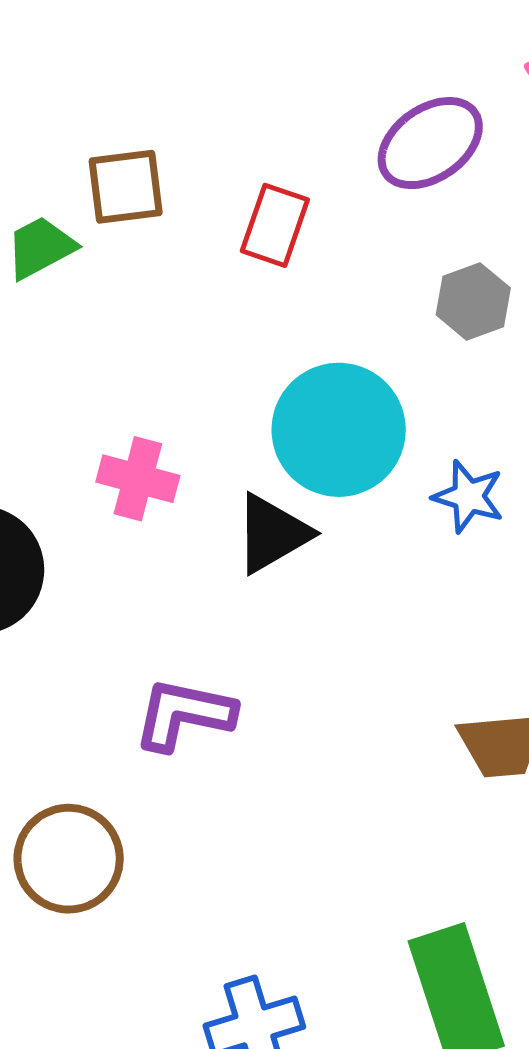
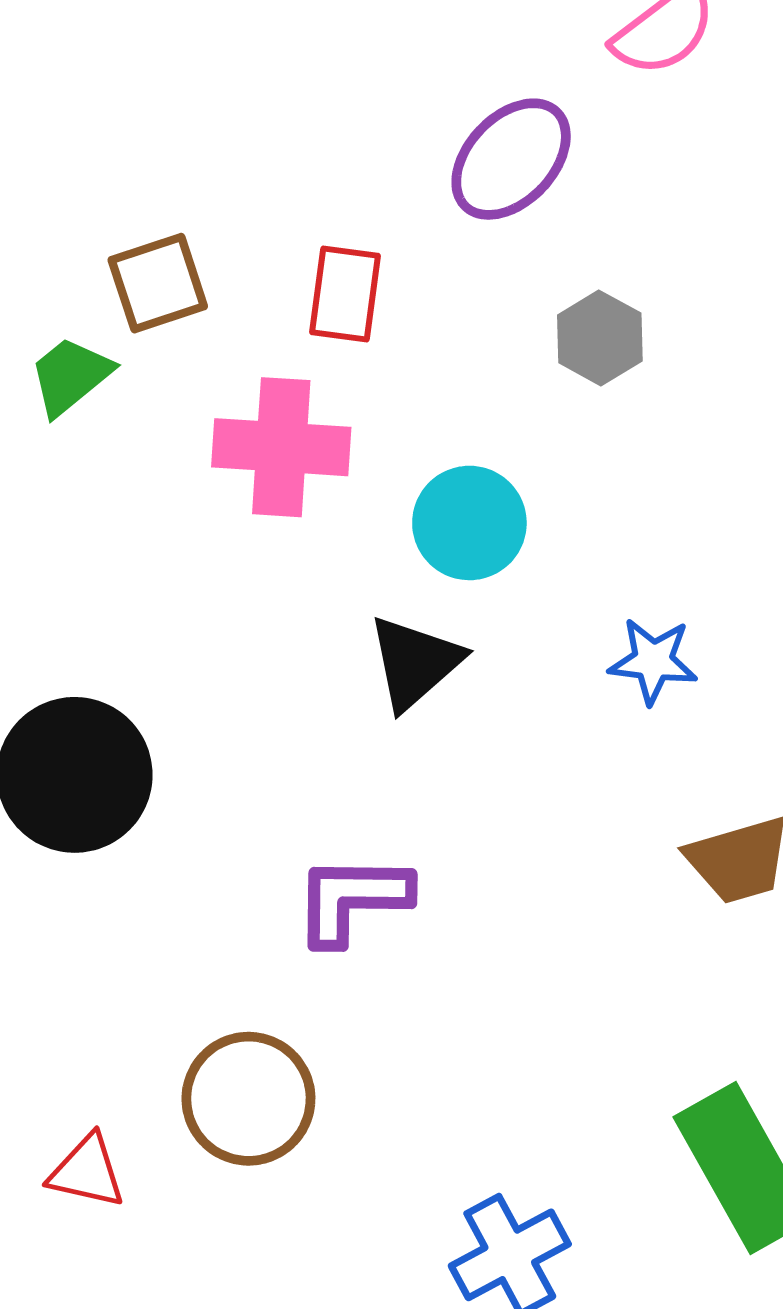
cyan circle: (339, 430) -> (469, 523), size x0.7
pink cross: (138, 479) -> (281, 447), moved, size x1.4
blue star: (468, 496) -> (653, 661), moved

